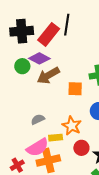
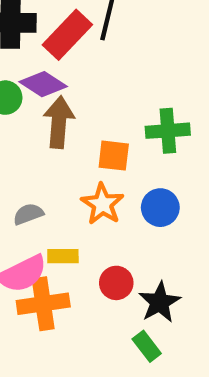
brown arrow: (48, 75) -> (59, 122), turned 120
orange star: (72, 126) -> (102, 204), moved

